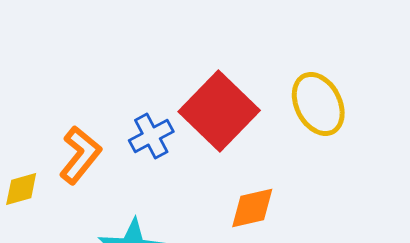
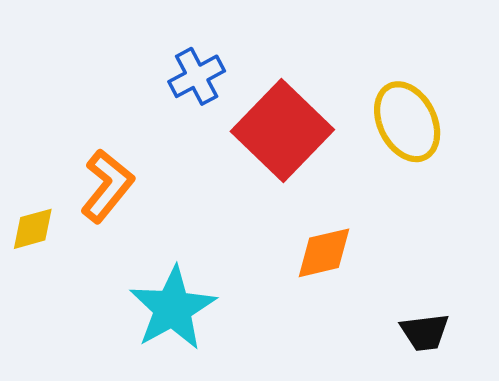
blue cross: (151, 136) -> (197, 76), moved

